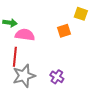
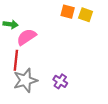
orange square: (64, 31) -> (68, 12), moved, turned 32
pink semicircle: (25, 35) -> (26, 37), turned -42

